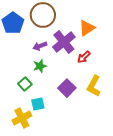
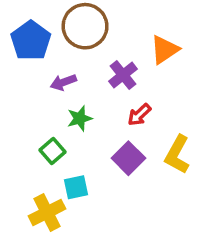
purple cross: (64, 42) -> (123, 75), size x0.7
purple arrow: (40, 46) -> (63, 82), moved
red arrow: (84, 57) -> (139, 115), moved

